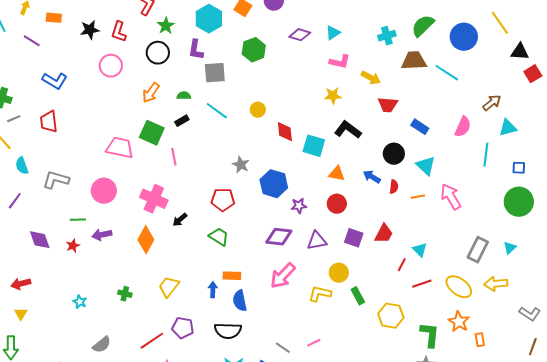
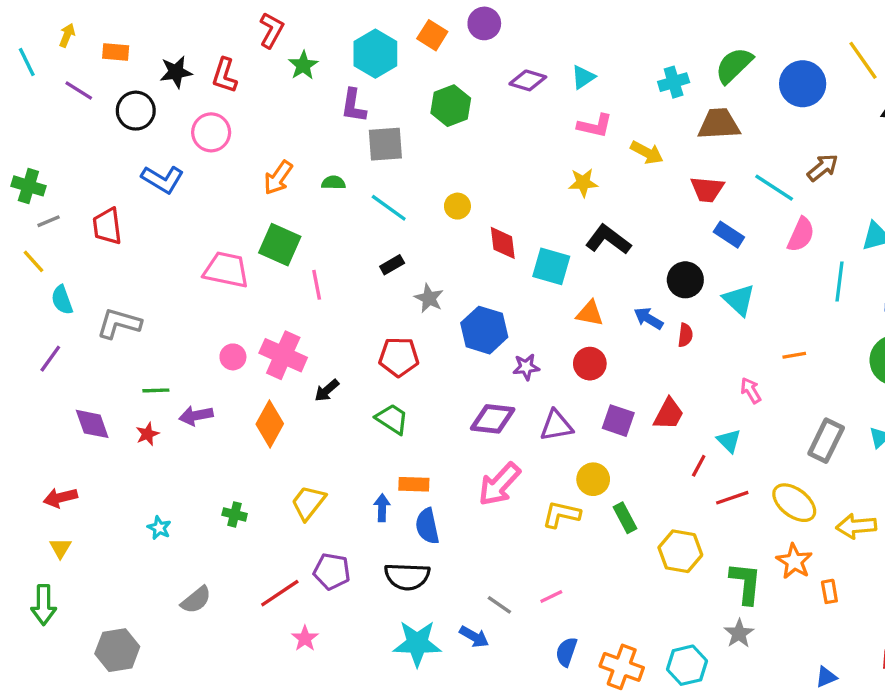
black circle: (158, 53) -> (136, 111), moved
cyan line: (447, 73) -> (774, 188), moved
blue L-shape: (55, 81) -> (163, 179), moved
brown arrow: (492, 103) -> (823, 168), moved
red trapezoid: (388, 105) -> (707, 189), moved
black rectangle: (182, 121) -> (392, 265), moved
pink circle: (104, 191) -> (233, 357), moved, size x0.6
orange line: (418, 197) -> (794, 355), moved
pink arrow: (451, 197) -> (751, 390), moved, size x0.6
yellow arrow: (496, 284) -> (856, 526), moved

